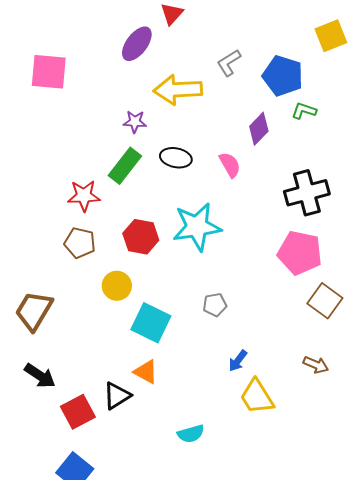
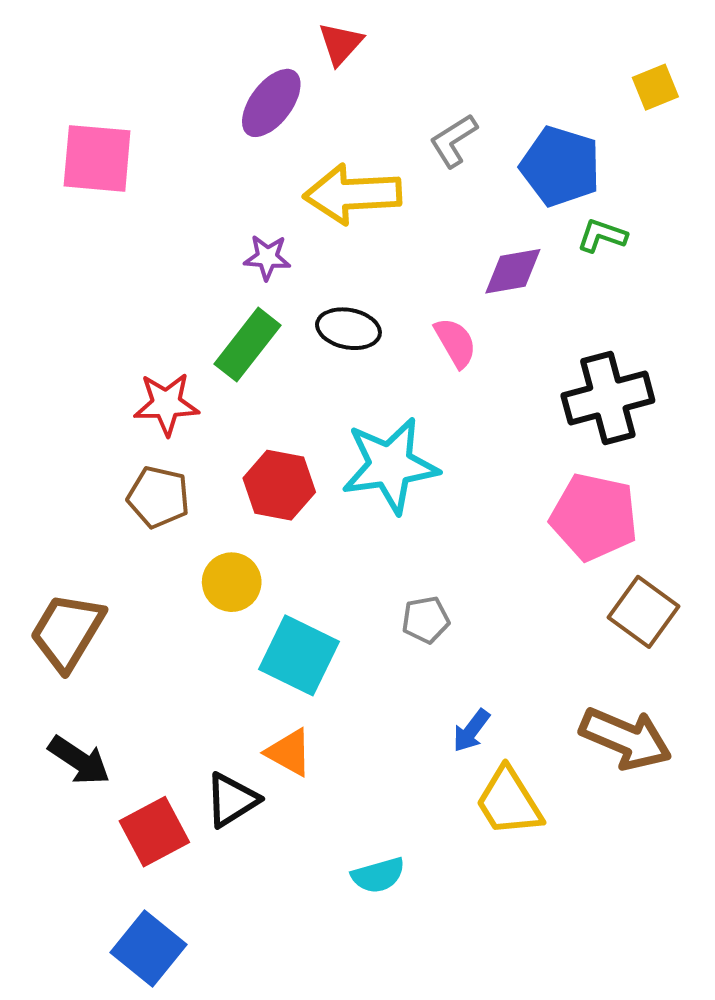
yellow square: (331, 36) -> (655, 87), size x0.7
purple diamond: (259, 129) -> (513, 271), turned 36
brown arrow: (316, 365) -> (626, 739), size x1.8

